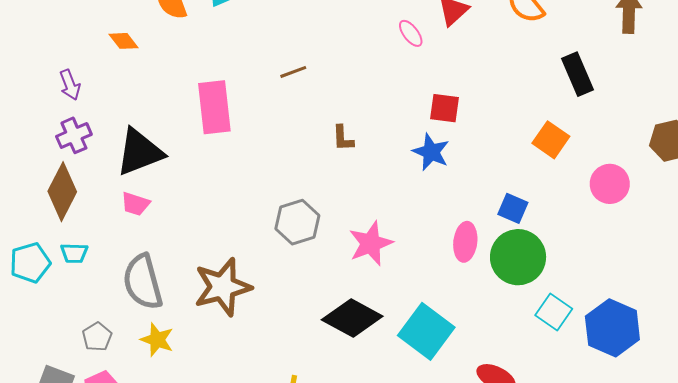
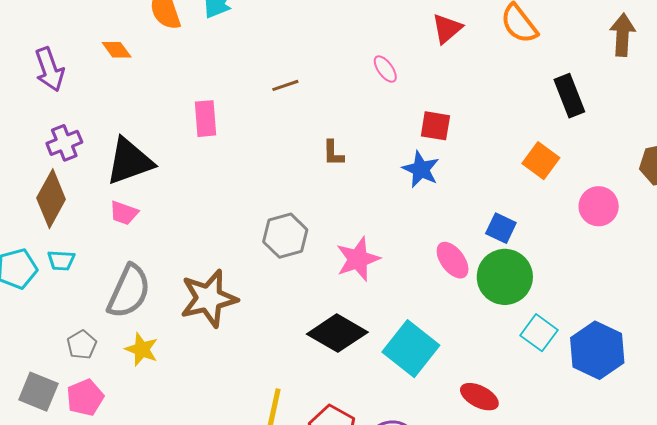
pink ellipse: (411, 33) -> (385, 69), moved
purple arrow: (70, 85) -> (49, 69), moved, size x1.4
pink rectangle: (214, 107) -> (205, 119), size x0.7
pink ellipse: (465, 242) -> (453, 260), turned -45
gray semicircle: (143, 282) -> (129, 291), turned -142

